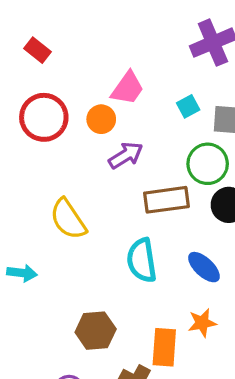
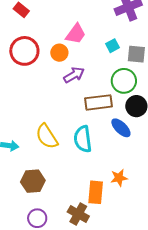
yellow semicircle: (68, 219) -> (47, 136), moved
blue ellipse: (204, 267) -> (121, 128), moved
brown hexagon: (96, 331) -> (33, 181), moved

